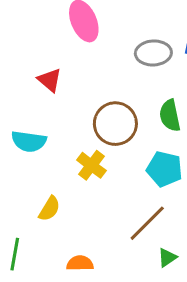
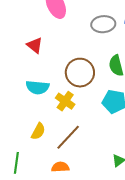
cyan semicircle: (29, 141) -> (37, 87), moved
brown line: (147, 223) -> (68, 137), moved

